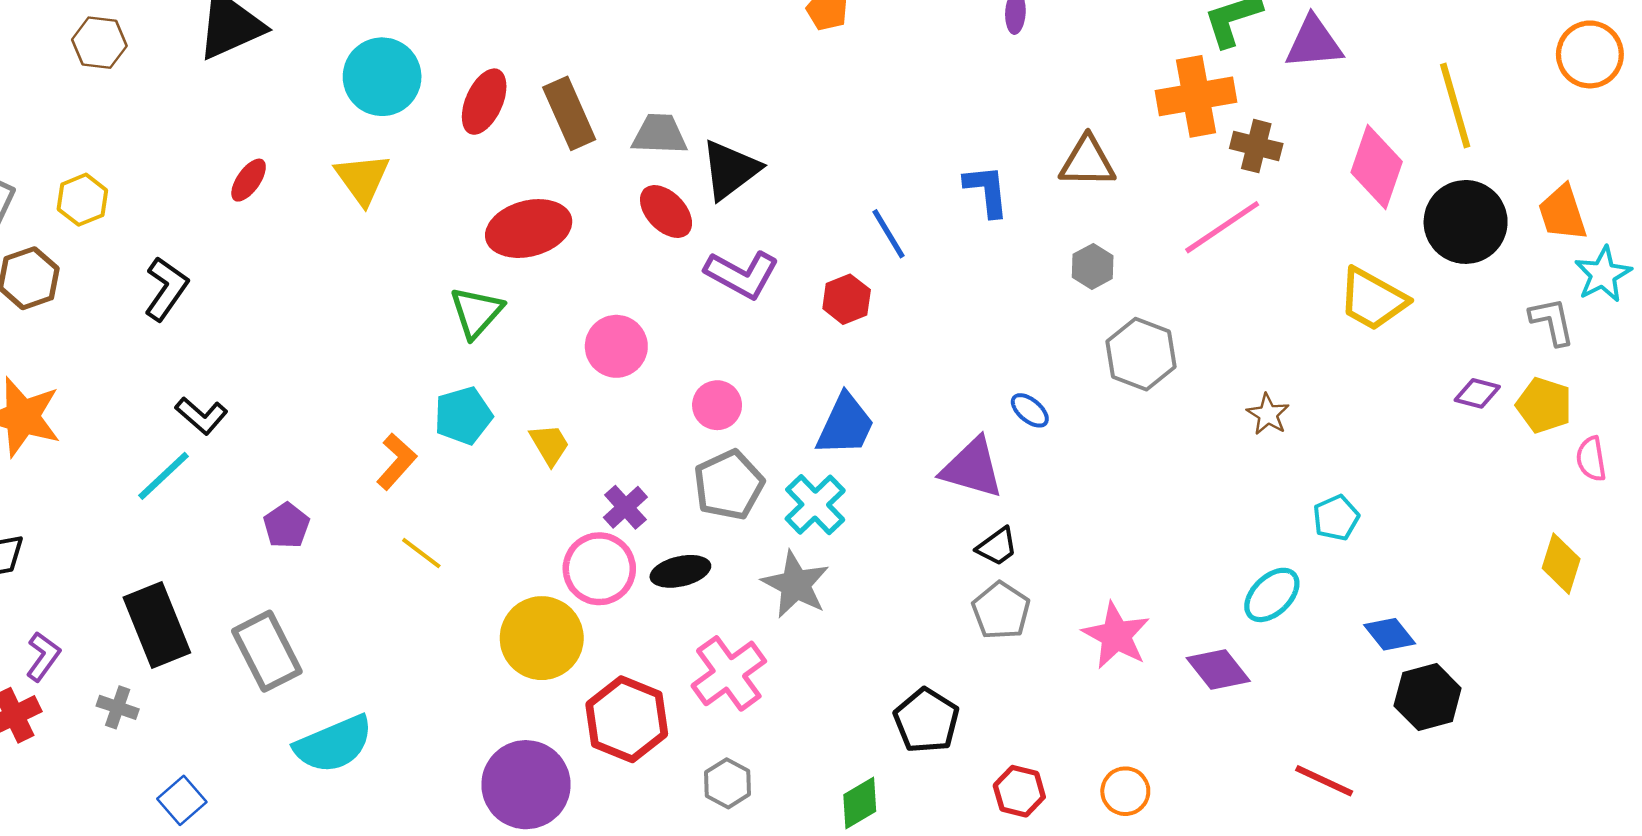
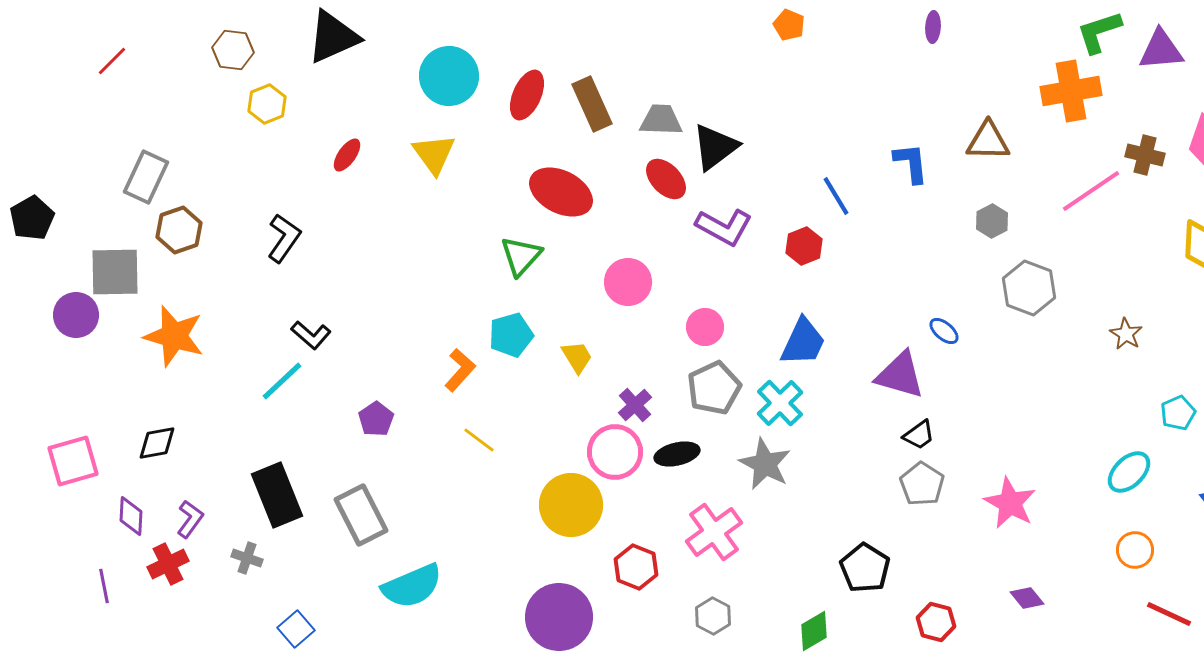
brown cross: (1256, 146) -> (1145, 155), moved
yellow hexagon: (82, 200) -> (267, 104), moved
red ellipse: (529, 229) -> (561, 192), turned 42
purple diamond: (1218, 670) -> (1027, 598), moved, size x0.7
red hexagon: (627, 719) -> (636, 567), size x0.7
orange circle: (1125, 791) -> (1135, 550), moved

